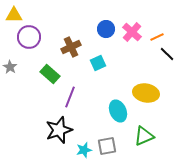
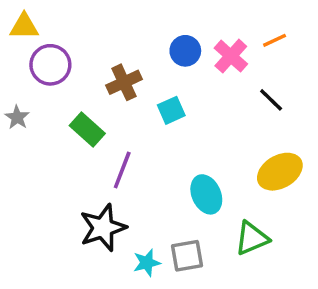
orange line: (157, 37) -> (275, 40), moved
black line: (167, 54) -> (271, 100), moved
yellow ellipse: (146, 93) -> (280, 172), moved, turned -40

